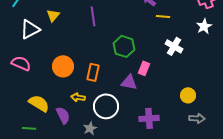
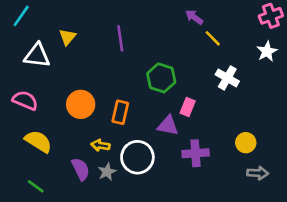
yellow line: (163, 16) -> (213, 38), turned 40
white triangle: (30, 29) -> (37, 55), turned 35
yellow semicircle: (39, 103) -> (38, 141), moved
purple cross: (149, 118) -> (196, 153), moved
green line: (29, 128) -> (36, 186), turned 32
gray star: (90, 128) -> (107, 172), moved

